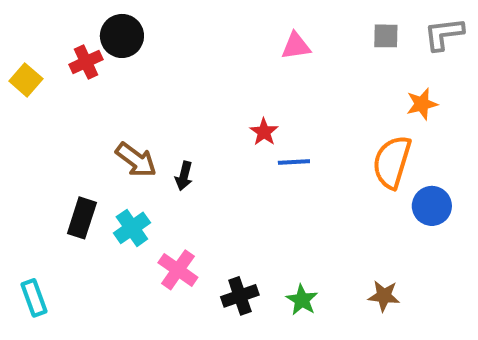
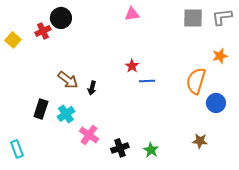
gray square: (386, 36) -> (193, 18), size x1.5
pink triangle: (296, 46) -> (132, 14), moved
orange star: (422, 104) -> (220, 56), moved
brown star: (384, 296) -> (200, 141), moved

